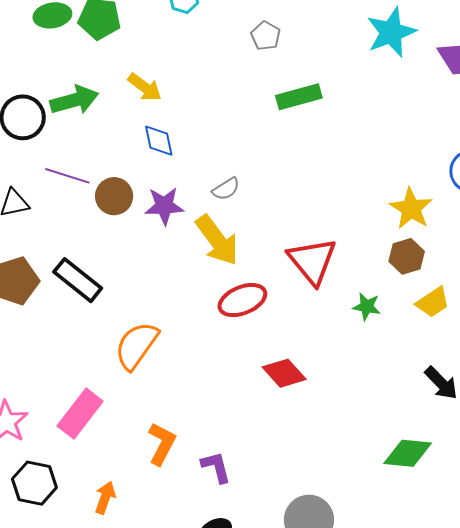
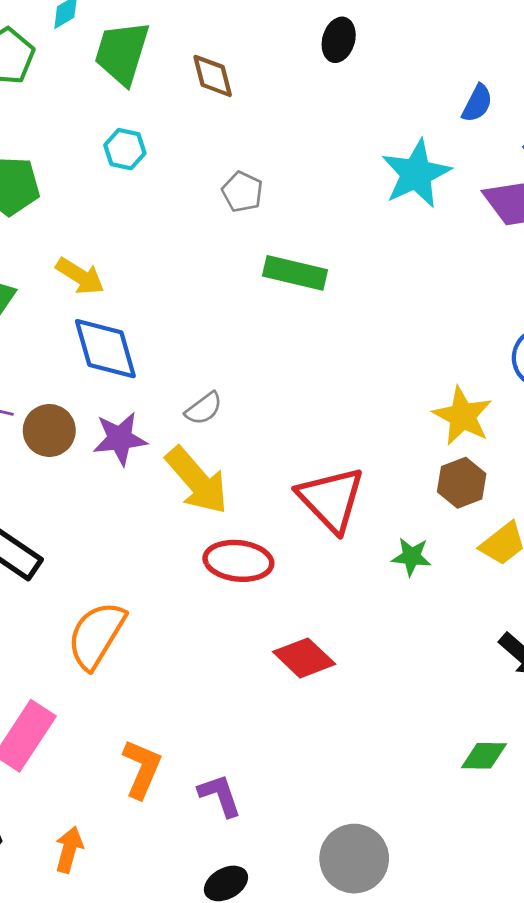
green rectangle: (299, 97) -> (295, 273), turned 33
blue diamond: (159, 141) -> (105, 349), size x1.5
red ellipse: (242, 300) -> (238, 561), turned 33
green diamond: (408, 453) -> (484, 756), size x0.7

